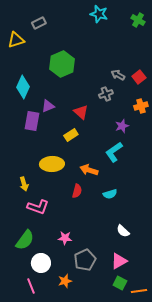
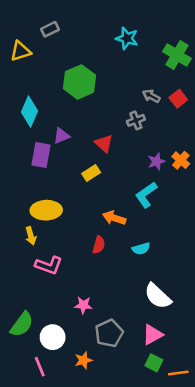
cyan star: (99, 14) -> (127, 38), moved
green cross: (138, 20) -> (177, 55), moved, size x1.5
orange cross: (141, 106) -> (181, 160), moved, turned -32
yellow ellipse: (52, 164) -> (46, 210), moved
white semicircle: (123, 231) -> (158, 296), size x1.6
green semicircle: (25, 240) -> (22, 324), moved

